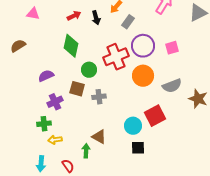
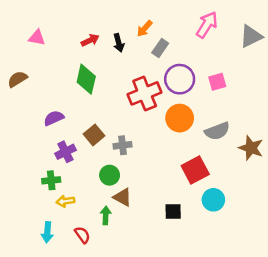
green circle: (89, 70) -> (110, 175), moved
brown square: (77, 89) -> (94, 135), turned 35
cyan circle: (133, 126) -> (213, 200), moved

